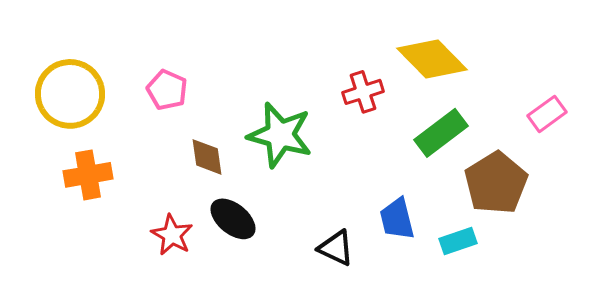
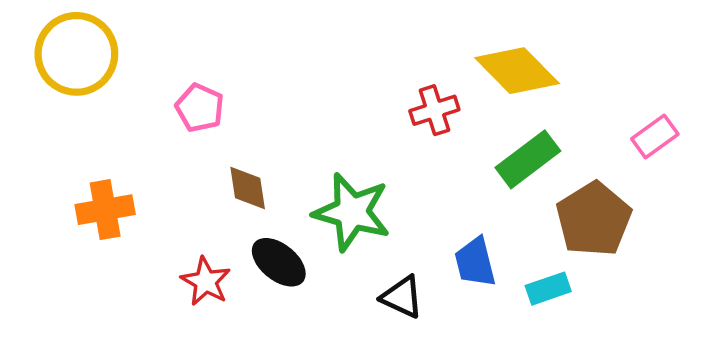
yellow circle: (70, 94) -> (76, 54), moved
green star: (280, 135) -> (352, 212), moved

